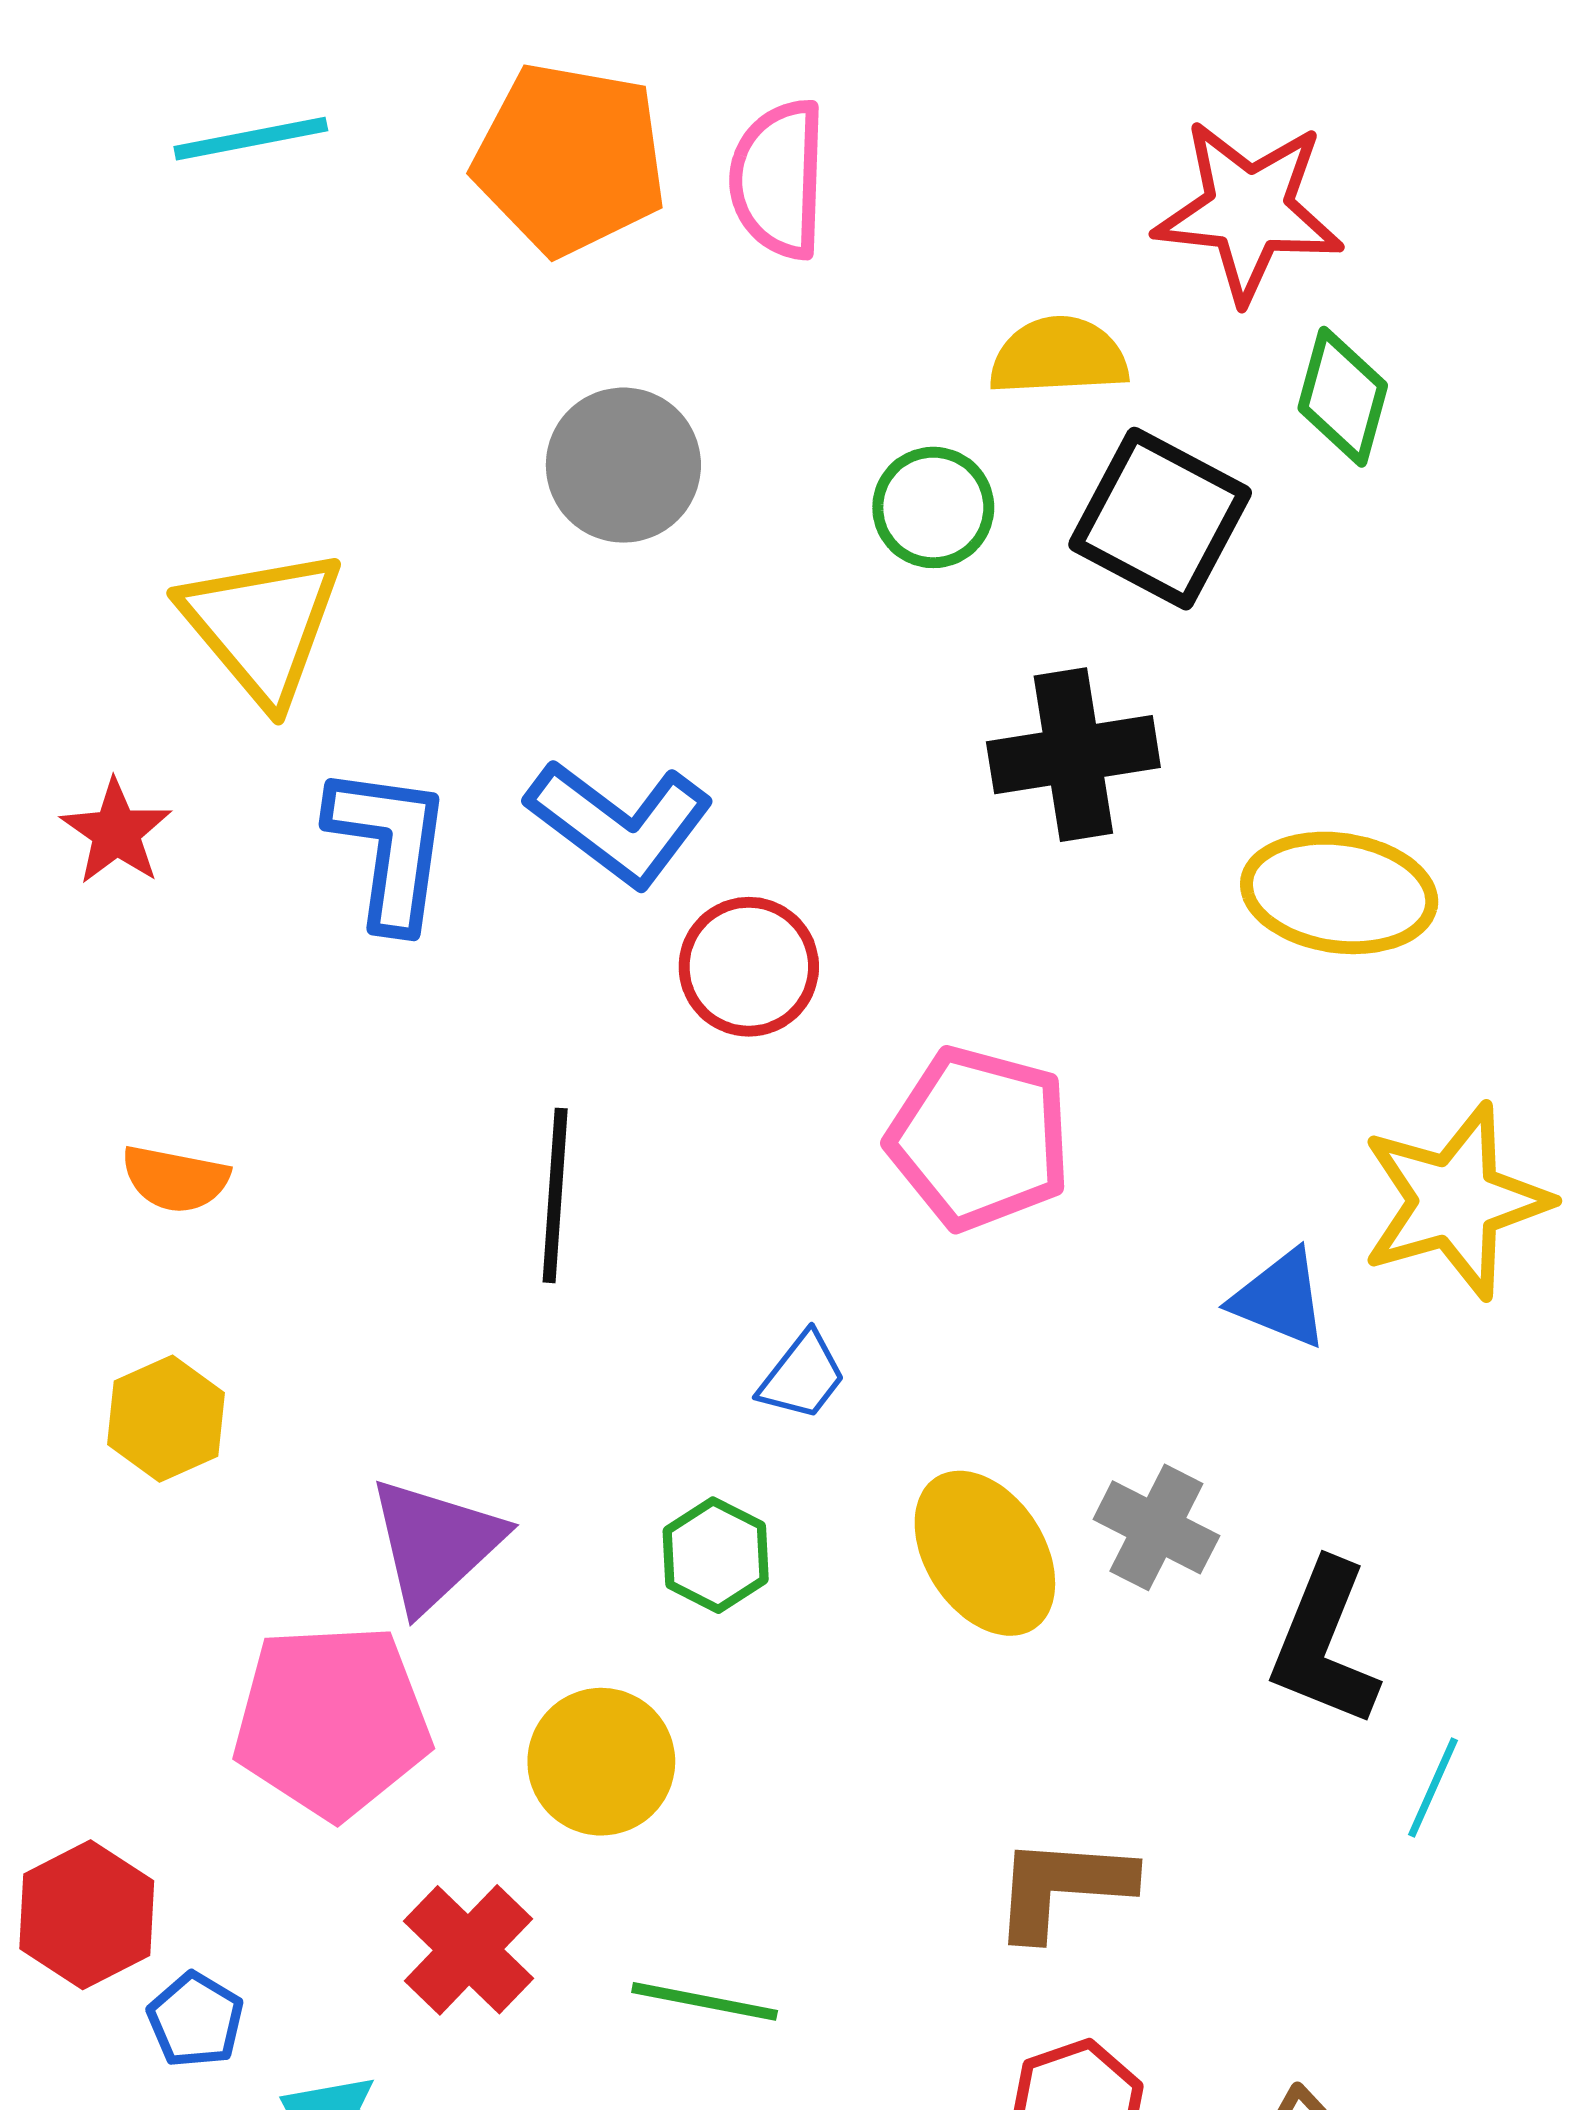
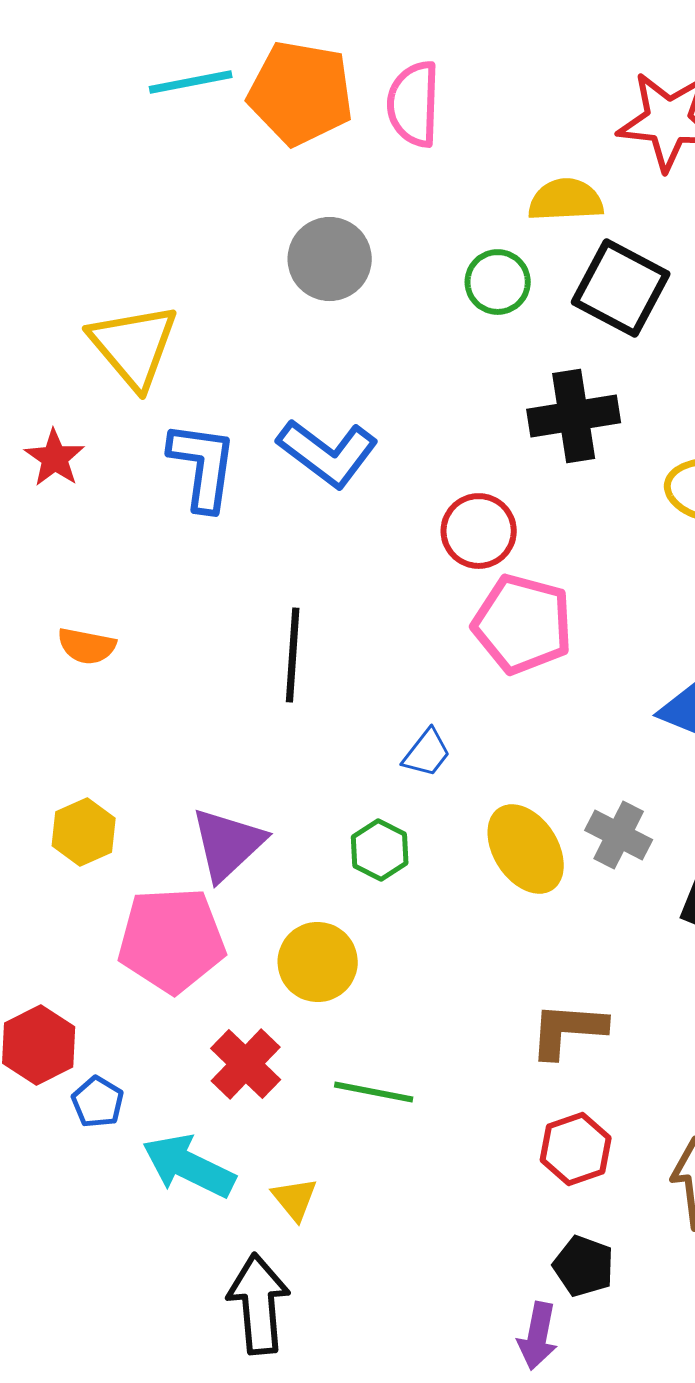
cyan line: (251, 139) -> (191, 82), moved
red circle: (749, 967) -> (479, 531), moved
yellow hexagon: (166, 1419) -> (84, 832), moved

